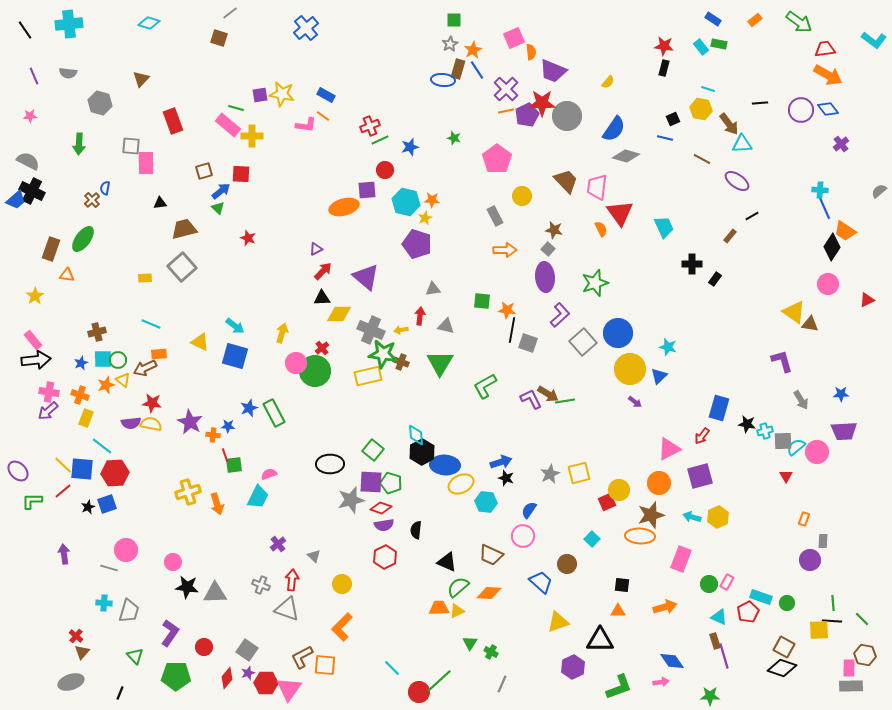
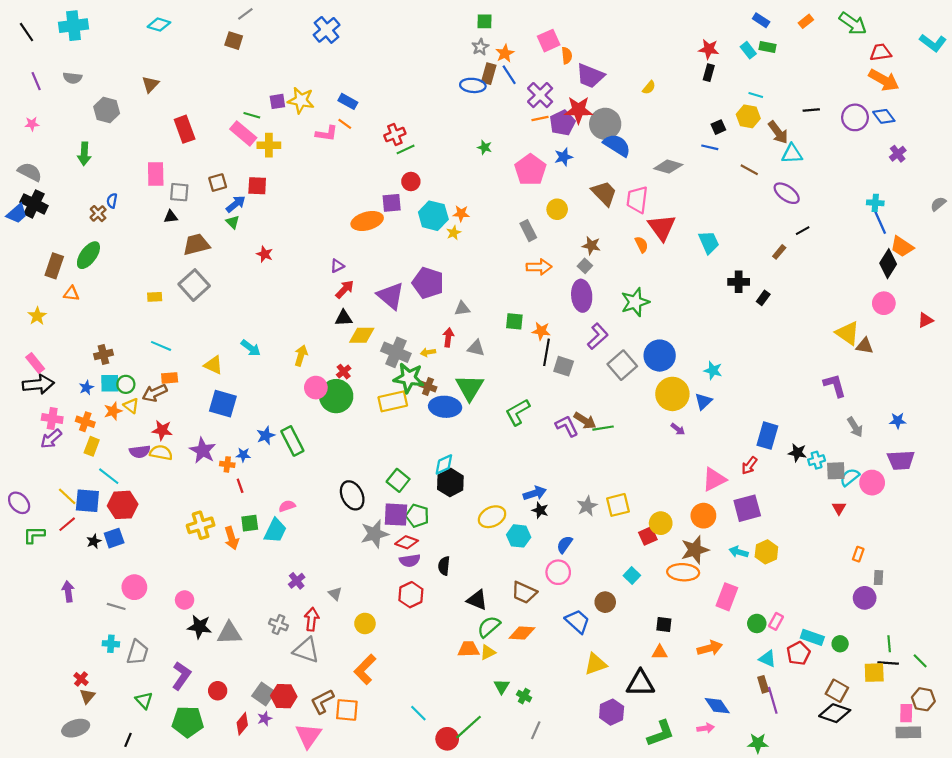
blue semicircle: (614, 129) -> (617, 145), moved, turned -92
gray square: (131, 146) -> (179, 192), moved
blue star: (410, 147) -> (564, 157), moved
purple pentagon: (417, 244) -> (428, 283), moved
blue square: (235, 356) -> (223, 404), moved
cyan diamond: (416, 435) -> (444, 464), turned 70
black ellipse: (330, 464) -> (352, 495), turned 64
green square: (234, 465) -> (250, 523), moved
blue ellipse: (445, 465) -> (445, 407), moved
red hexagon: (266, 683) -> (284, 696), moved

